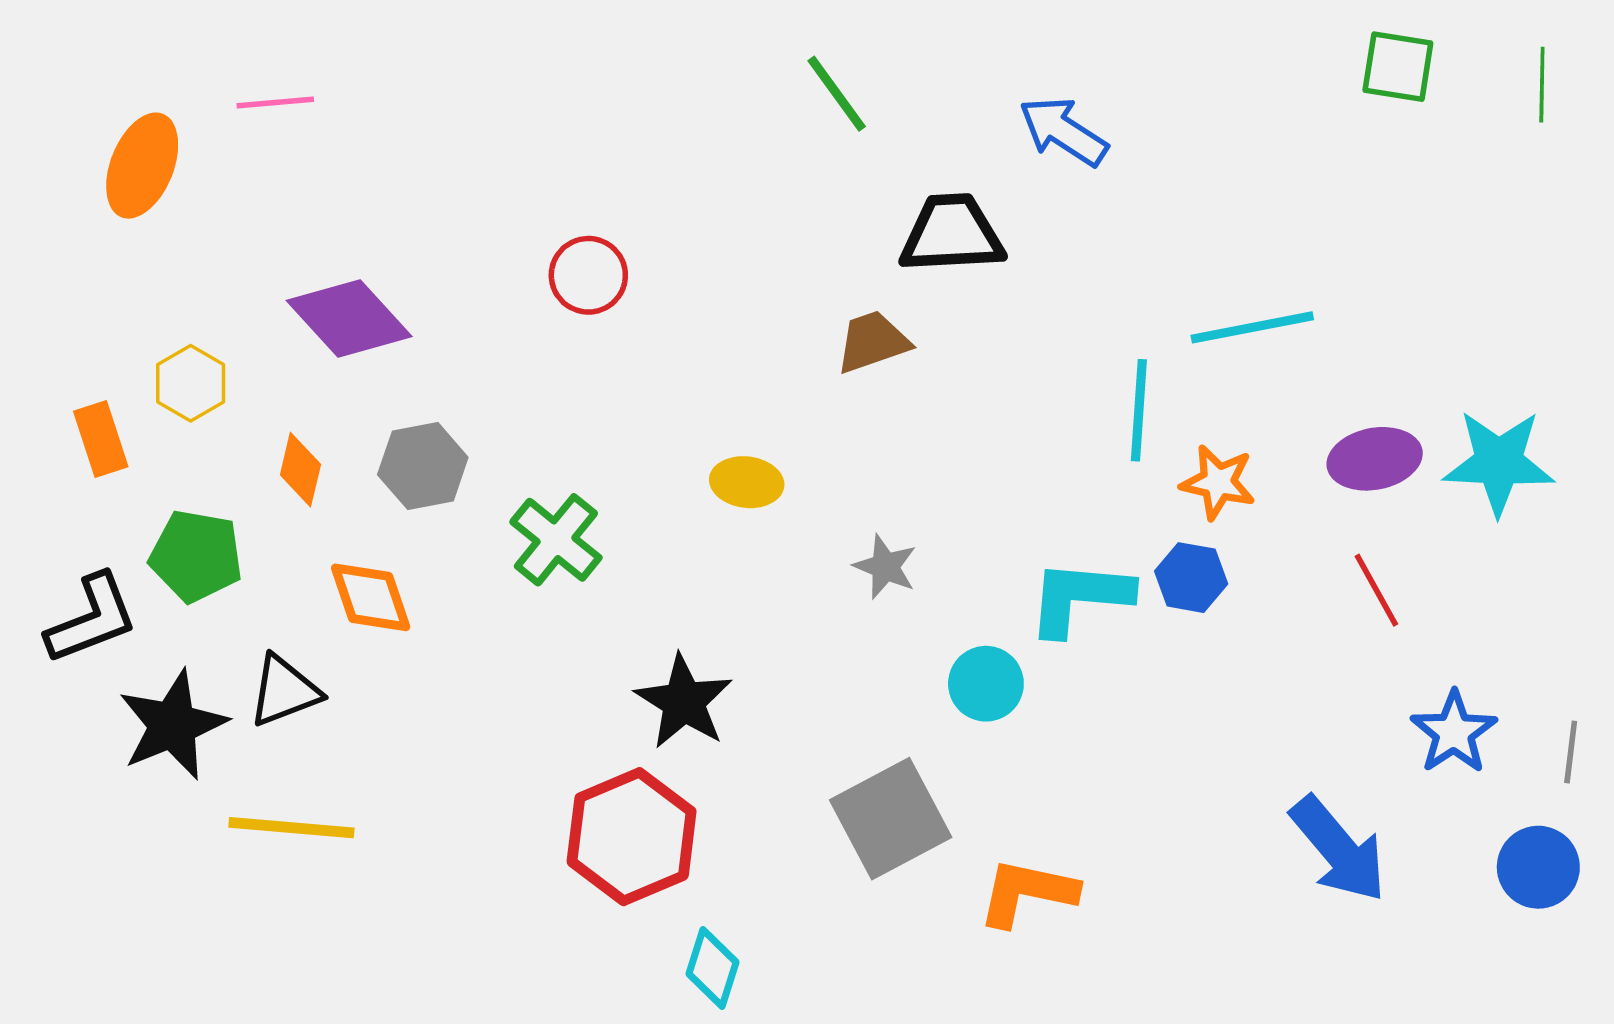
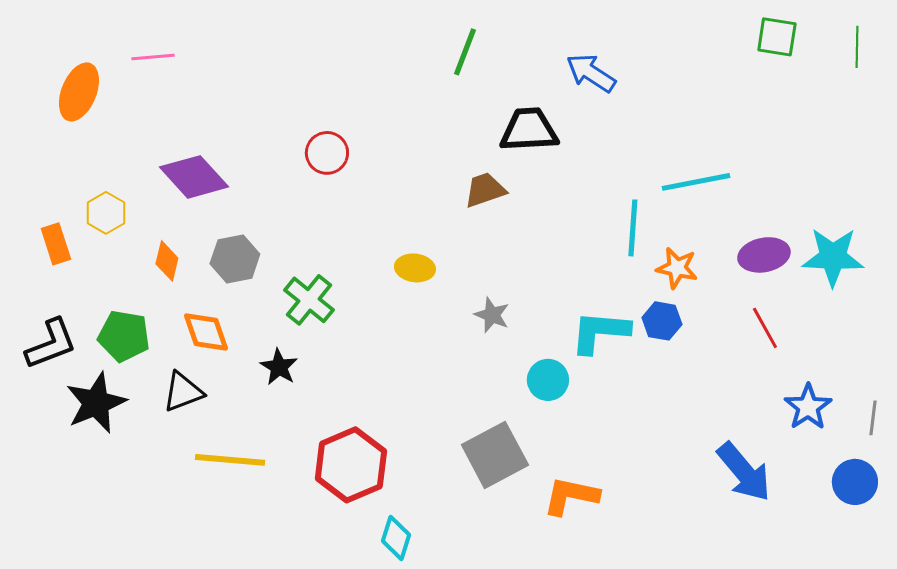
green line: (837, 94) -> (465, 52), turned 57
green pentagon: (196, 556) -> (124, 336), moved
black triangle: (284, 691) -> (183, 392), moved
black star: (684, 702) -> (279, 367), moved, size x0.7
yellow line: (291, 828) -> (230, 460), moved

